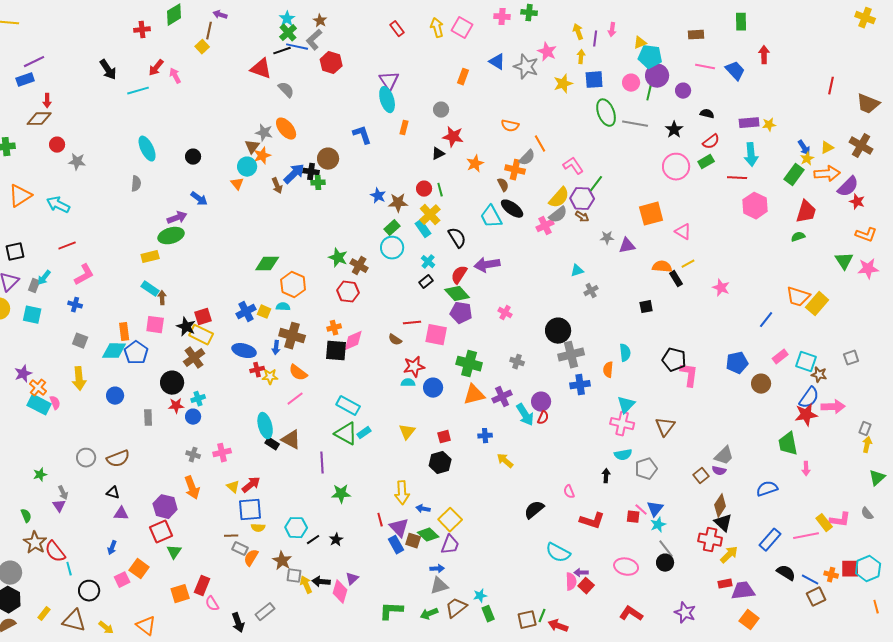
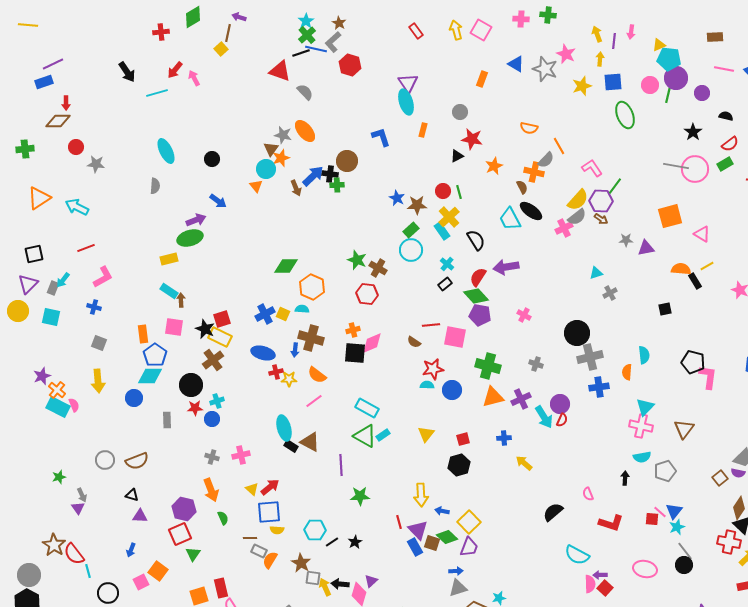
gray line: (635, 124) -> (676, 166), moved
cyan diamond: (114, 351) -> (150, 376), moved
green semicircle: (26, 516) -> (223, 518), moved
red rectangle: (202, 586) -> (221, 588), turned -36

